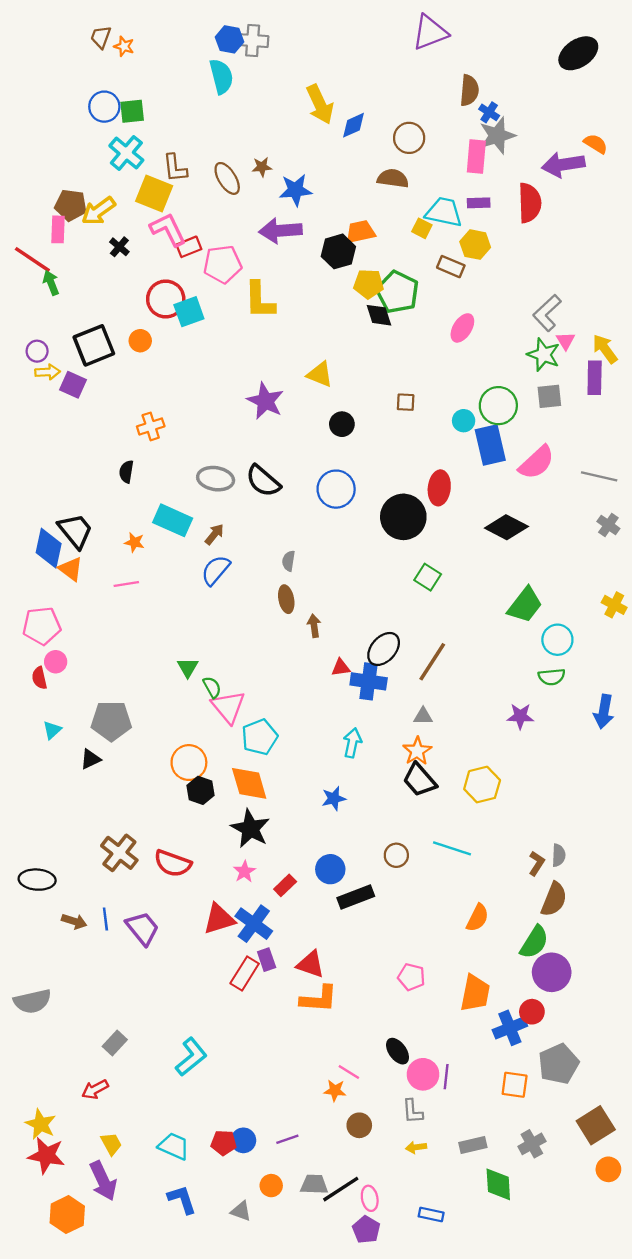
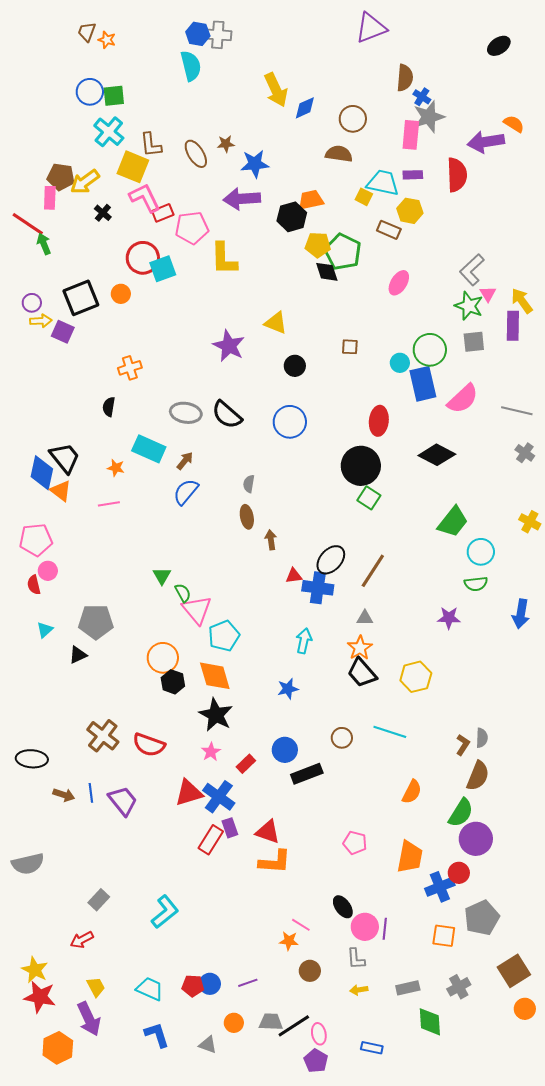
black ellipse: (578, 53) -> (499, 46), size x0.7
black circle: (403, 517) -> (361, 466), moved

